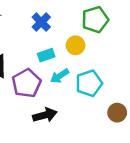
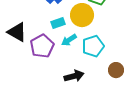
yellow circle: (76, 45) -> (82, 15), size x1.5
black arrow: (45, 115) -> (74, 76), moved

